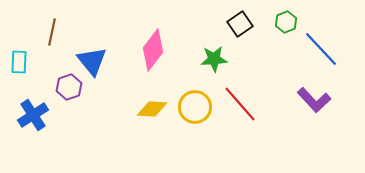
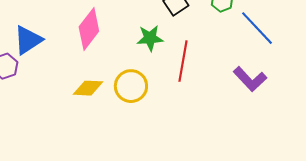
blue triangle: (92, 61) -> (28, 40), turned 36
red line: (240, 104) -> (183, 61), moved, turned 51

